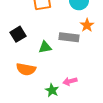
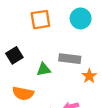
orange star: (87, 25) -> (89, 76), moved

